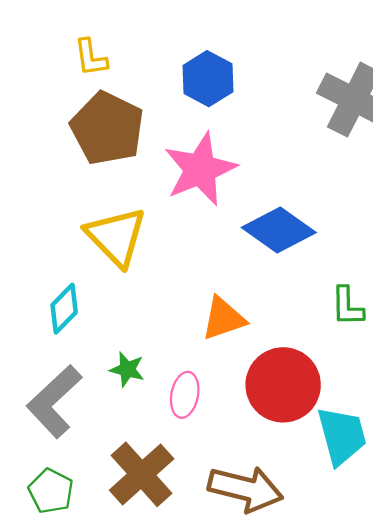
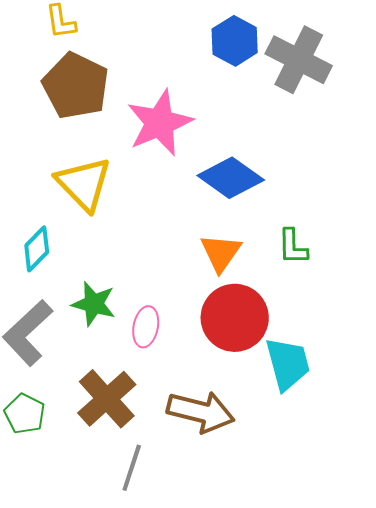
blue hexagon: (208, 79) -> (235, 41), moved
orange triangle: (223, 319) -> (221, 253), moved, turned -36
green star: (127, 369) -> (94, 304), size x1.4

